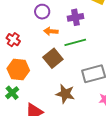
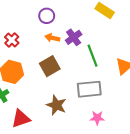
purple cross: (75, 17) -> (74, 37), moved, turned -35
green line: (75, 42) -> (92, 56), moved, turned 75

